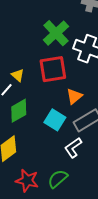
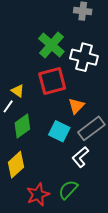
red star: (27, 181) -> (38, 195), turned -30

